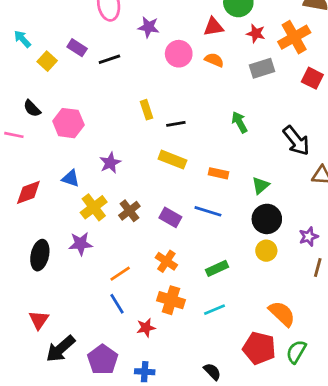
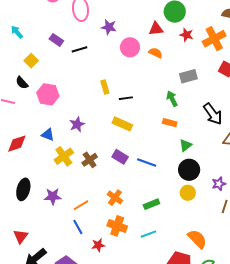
yellow square: (47, 61) -> (31, 61), moved
gray rectangle: (262, 68) -> (188, 76), moved
orange rectangle: (219, 173) -> (170, 123), moved
purple rectangle: (170, 217) -> (120, 157), moved
purple star: (81, 244) -> (53, 196), moved

